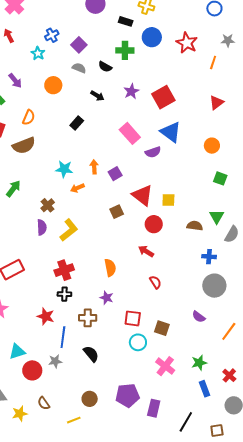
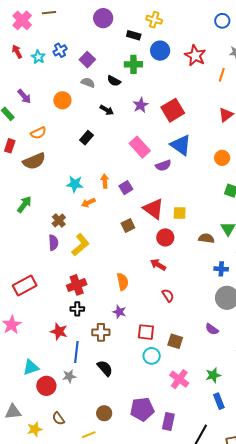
cyan star: (38, 53) -> (38, 57), moved
orange semicircle: (29, 117) -> (38, 133), turned 42

